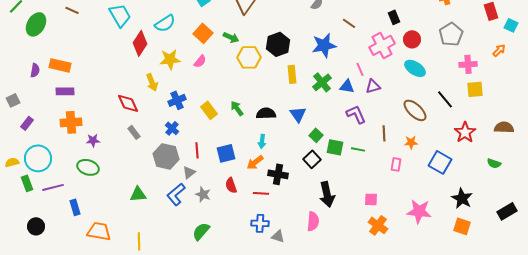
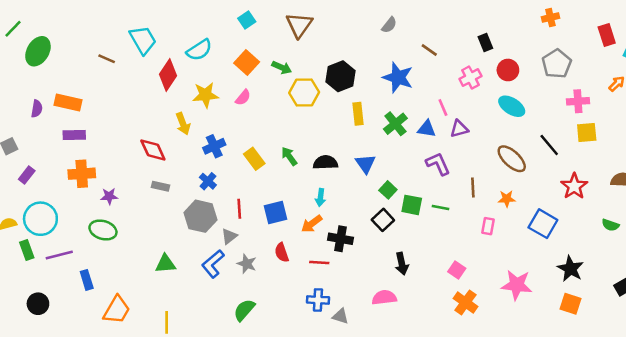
brown line: (72, 10) -> (107, 59), moved
blue star: (324, 45) -> (398, 77), turned 30
pink cross: (382, 45) -> (470, 77), size x0.7
gray rectangle: (134, 132) -> (160, 186), turned -40
black arrow: (327, 194) -> (402, 264), size x0.7
pink square: (371, 199) -> (457, 270), turned 32
pink semicircle: (313, 221) -> (384, 297), turned -102
orange trapezoid: (99, 231) -> (117, 310), turned 110

